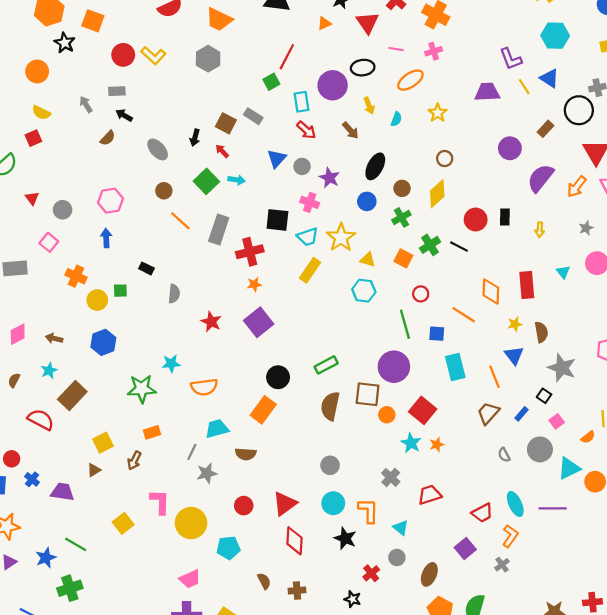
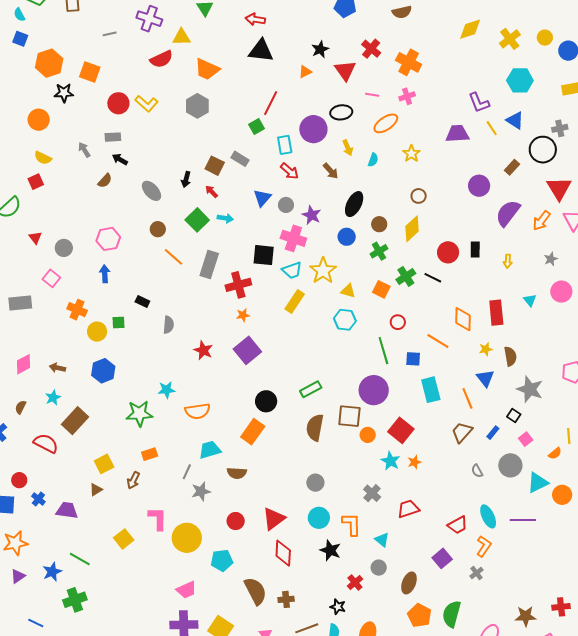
black star: (65, 43) -> (64, 93), turned -30
pink cross: (310, 202) -> (293, 238), size x1.4
brown semicircle: (264, 581) -> (255, 591), size x1.8

